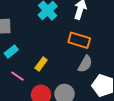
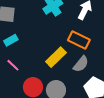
yellow rectangle: (41, 64) -> (56, 57), moved, size x1.5

